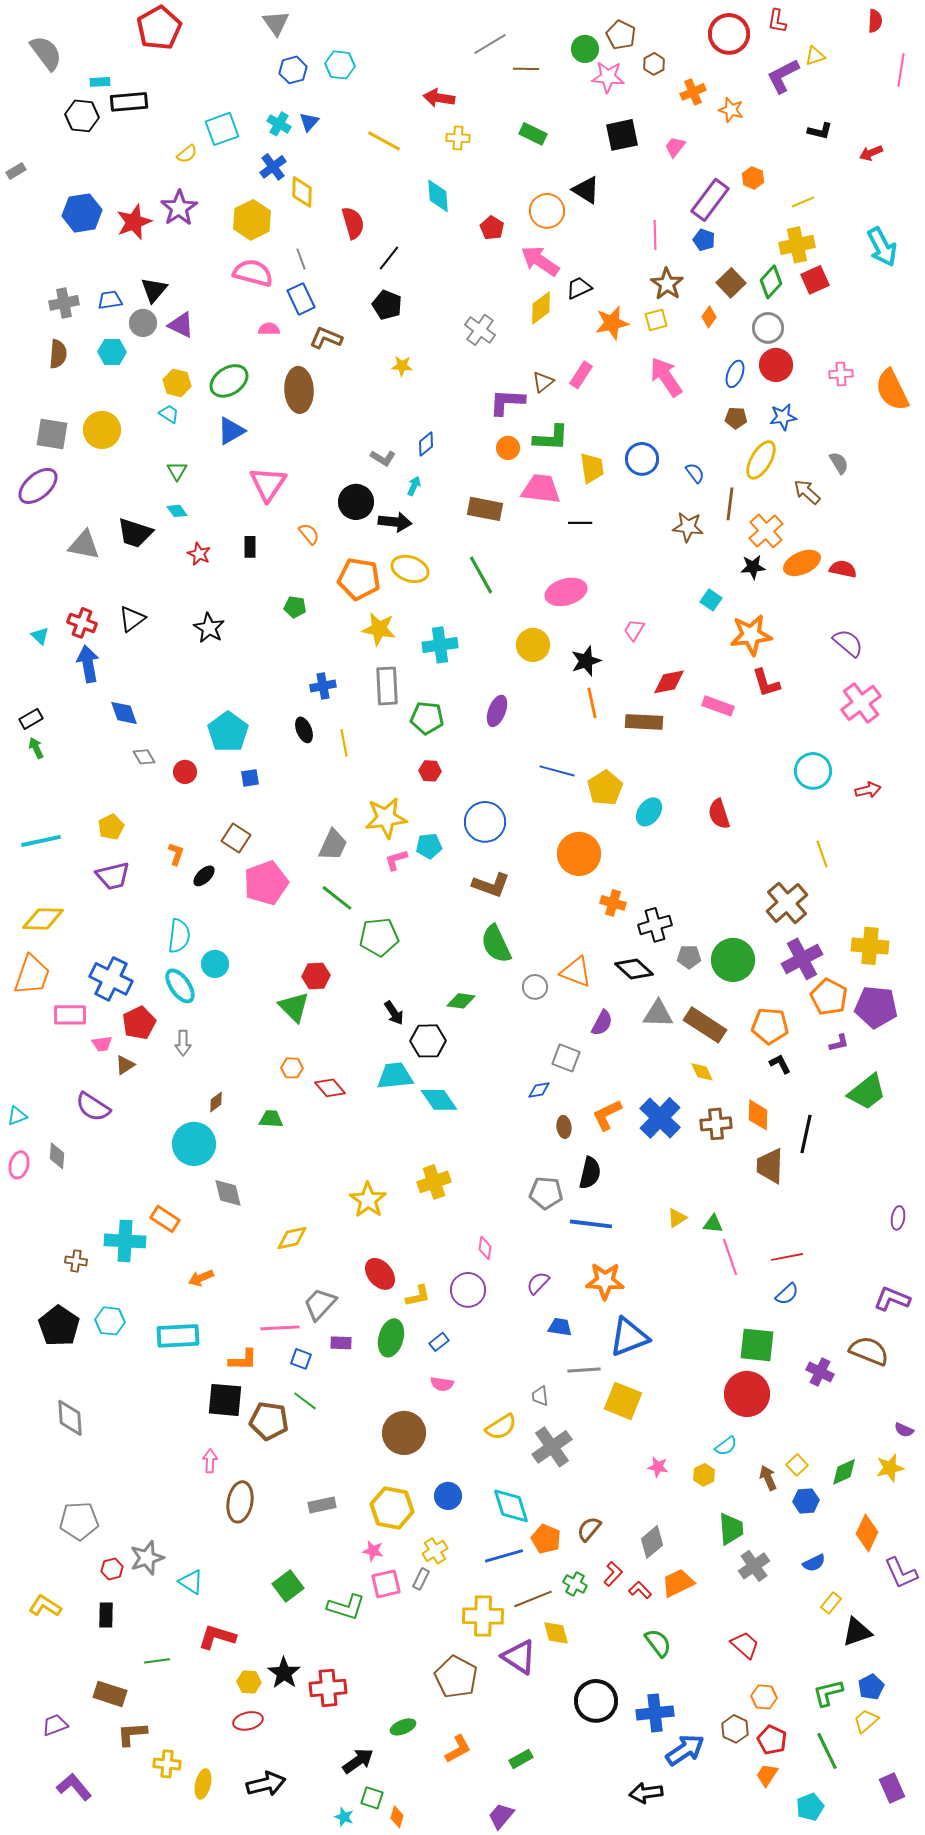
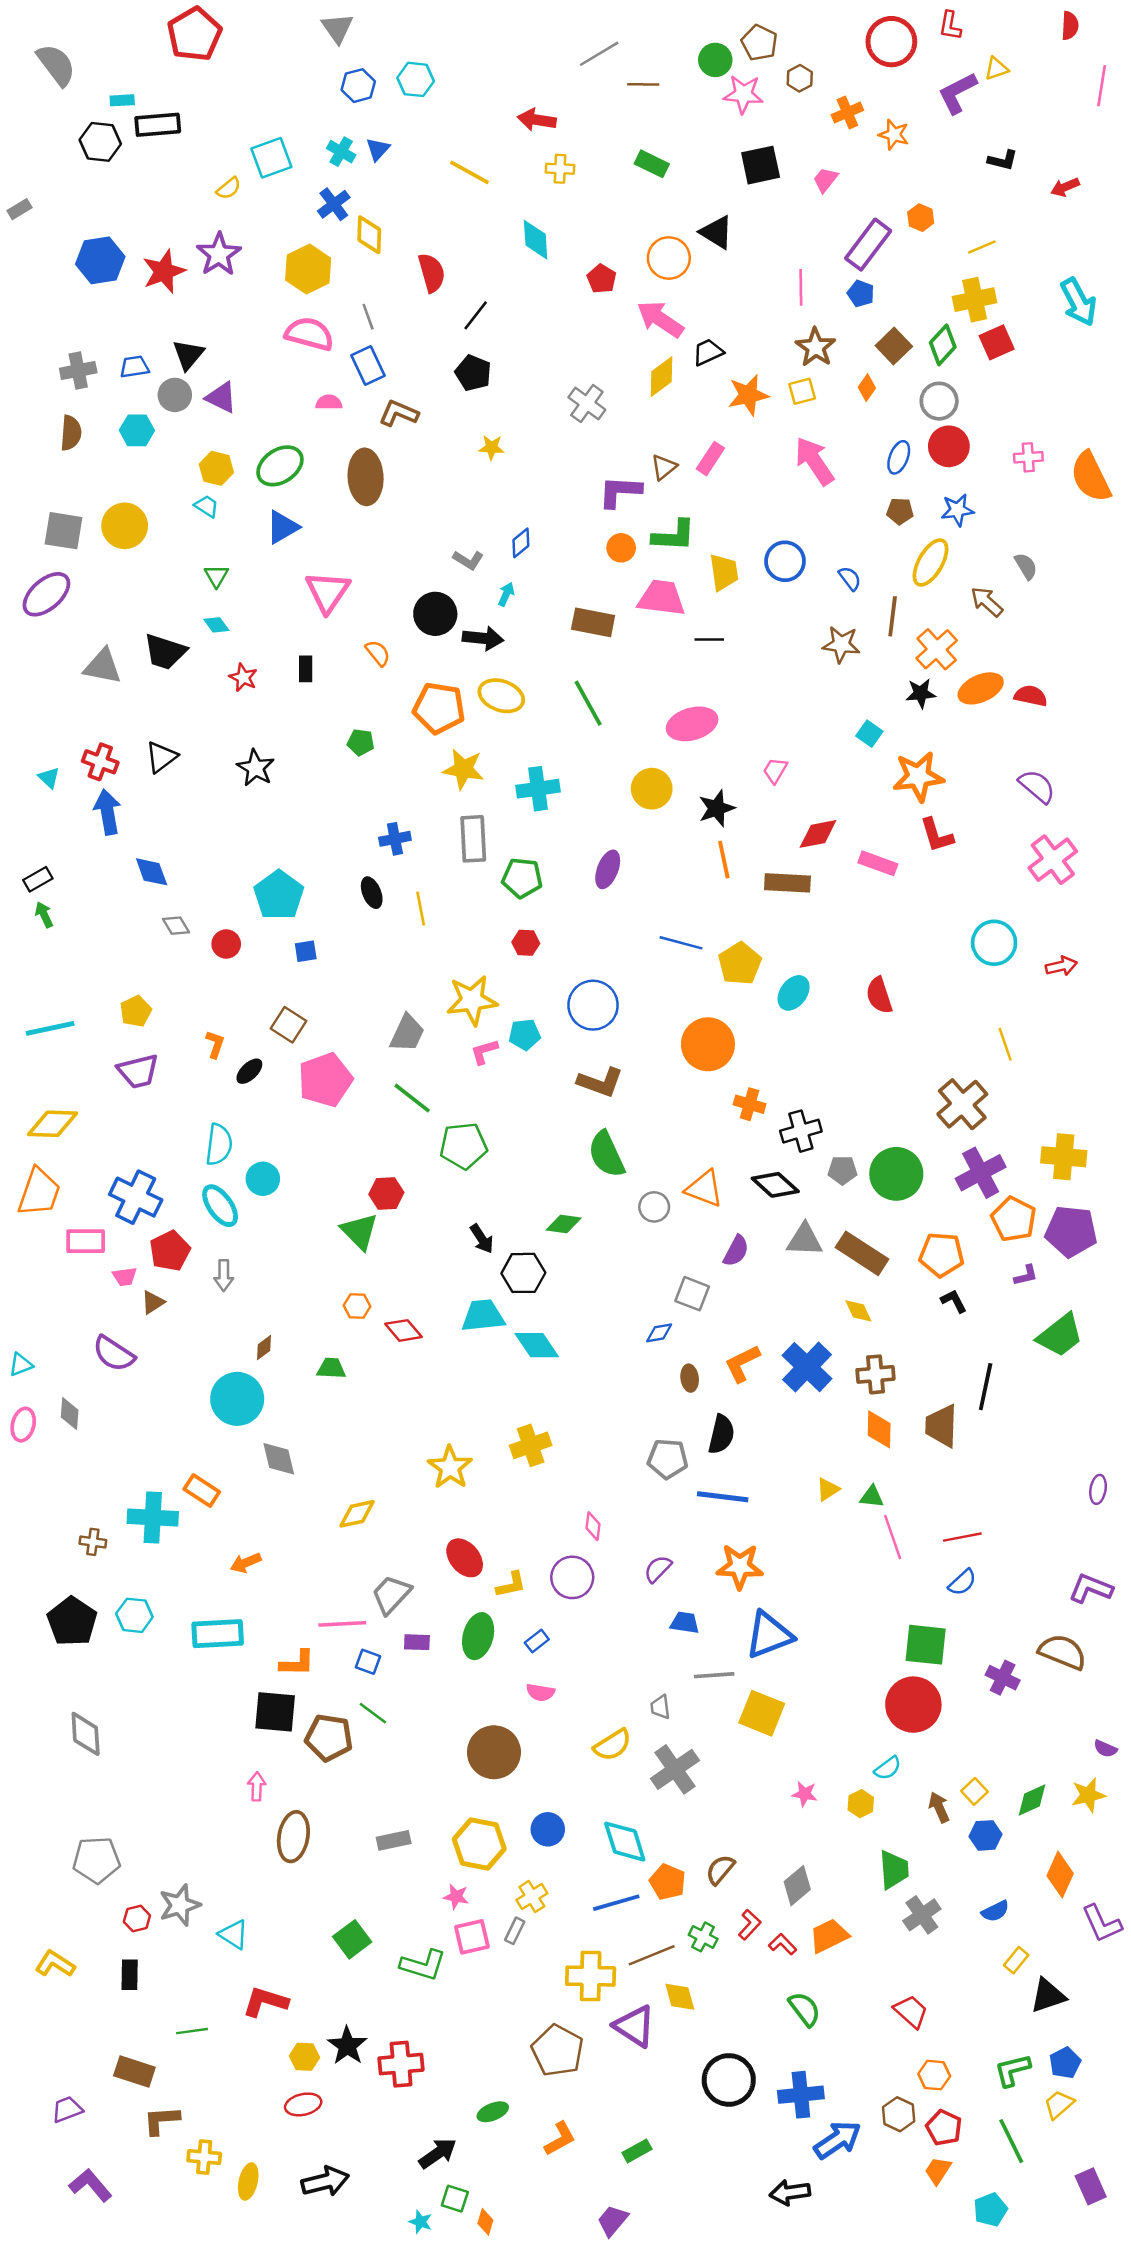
orange diamond: (758, 1115) -> (879, 1429), moved

